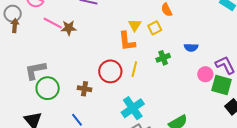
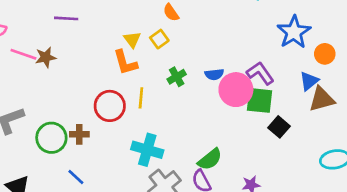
blue semicircle: (191, 47) -> (214, 74), moved
pink circle: (205, 74) -> (236, 90), size x1.6
green circle: (48, 88) -> (51, 138), moved
cyan cross: (133, 108) -> (147, 150), turned -30

